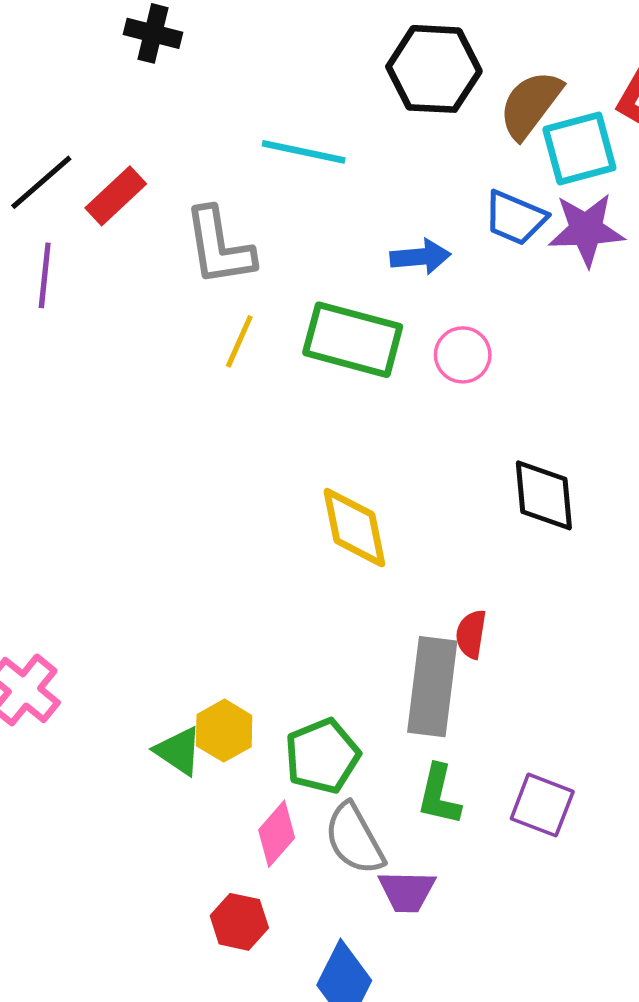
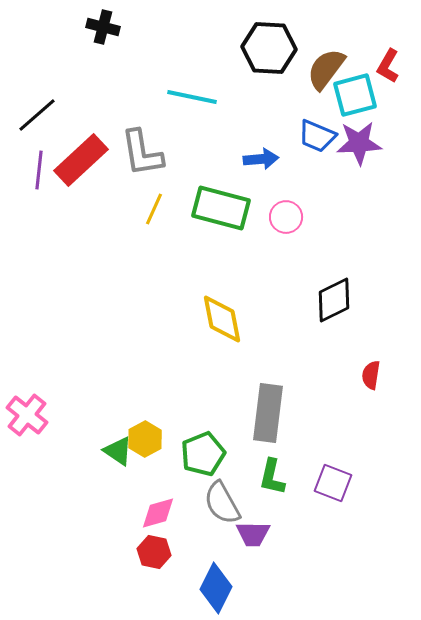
red rectangle: (116, 196) -> (81, 160), moved, size x1.5
black diamond: (544, 495) -> (334, 300), turned 69
red semicircle: (471, 634) -> (371, 375), moved
pink diamond: (277, 834) -> (158, 513), moved, turned 33

